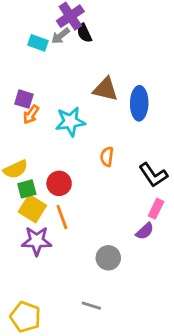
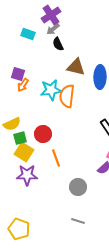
black semicircle: (84, 33) -> (58, 44), moved
gray arrow: (60, 36) -> (53, 29), moved
orange semicircle: (107, 157) -> (67, 96), moved, size x1.6
orange line: (62, 217) -> (56, 158), moved
gray line: (91, 306) -> (78, 221), moved

